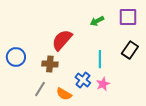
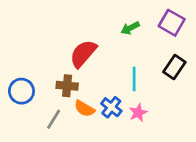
purple square: (128, 17) -> (172, 23), turned 30
blue circle: (16, 57) -> (21, 91), moved
orange semicircle: (64, 94) -> (85, 109), moved

